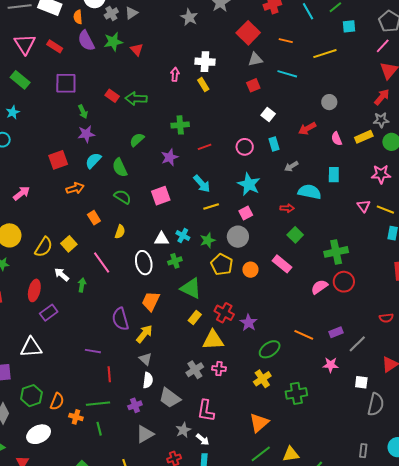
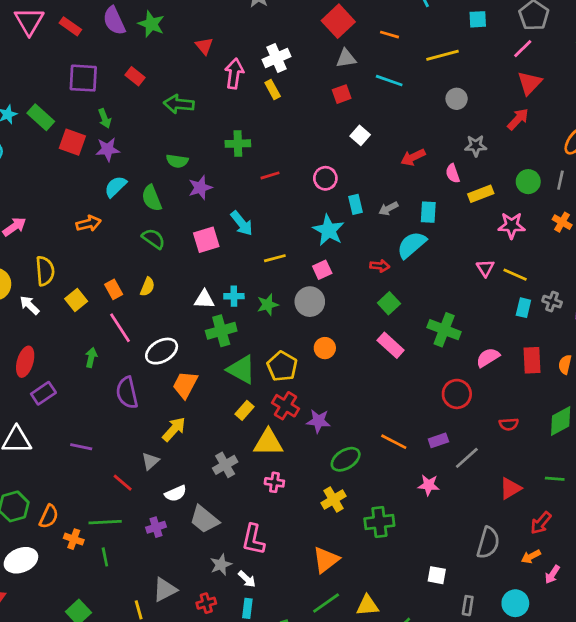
green star: (113, 42) -> (151, 24), turned 30
red triangle: (137, 49) -> (204, 46), moved
white cross: (205, 62) -> (277, 58), turned -30
pink arrow: (175, 74) -> (234, 73), size x1.5
green rectangle: (20, 80) -> (41, 117), moved
red rectangle: (112, 96) -> (135, 76), moved
gray circle: (329, 102) -> (457, 99), moved
gray star: (381, 120) -> (476, 146), moved
yellow rectangle: (364, 137) -> (481, 194), moved
green semicircle: (137, 140) -> (177, 161), turned -133
cyan rectangle: (274, 144) -> (355, 204), moved
purple star: (170, 157) -> (200, 188), moved
red square: (58, 160) -> (72, 142), moved, turned 36
cyan rectangle: (334, 175) -> (428, 212), moved
cyan arrow: (202, 184) -> (242, 223), moved
cyan semicircle: (309, 192) -> (412, 245), turned -55
orange rectangle: (94, 218) -> (114, 289), moved
cyan cross: (183, 235) -> (234, 296), turned -32
yellow semicircle: (44, 247) -> (45, 271), moved, turned -40
green cross: (336, 252) -> (444, 330), turned 30
green cross: (175, 261) -> (221, 331), size x1.5
white ellipse: (144, 263) -> (162, 351), moved, turned 70
yellow pentagon: (222, 264) -> (282, 366), moved
pink rectangle: (282, 264) -> (391, 345), moved
white arrow: (62, 274) -> (30, 305), moved
red circle: (344, 282) -> (457, 394), moved
pink semicircle: (319, 287) -> (488, 358), moved
purple semicircle: (120, 319) -> (127, 393), moved
purple star: (249, 323) -> (318, 421), turned -30
purple line: (93, 351) -> (81, 447), moved
gray triangle: (145, 359) -> (150, 461), moved, turned 32
gray cross: (195, 370) -> (225, 465), moved
red line: (109, 374) -> (123, 483), turned -49
white semicircle: (148, 380) -> (176, 493), turned 56
white square: (361, 382) -> (437, 575), moved
gray triangle: (145, 434) -> (165, 590), moved

